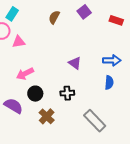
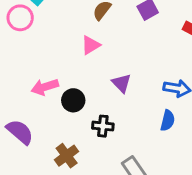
pink triangle: (19, 42) -> (91, 45), moved, turned -32
black circle: (35, 94) -> (73, 100), moved

